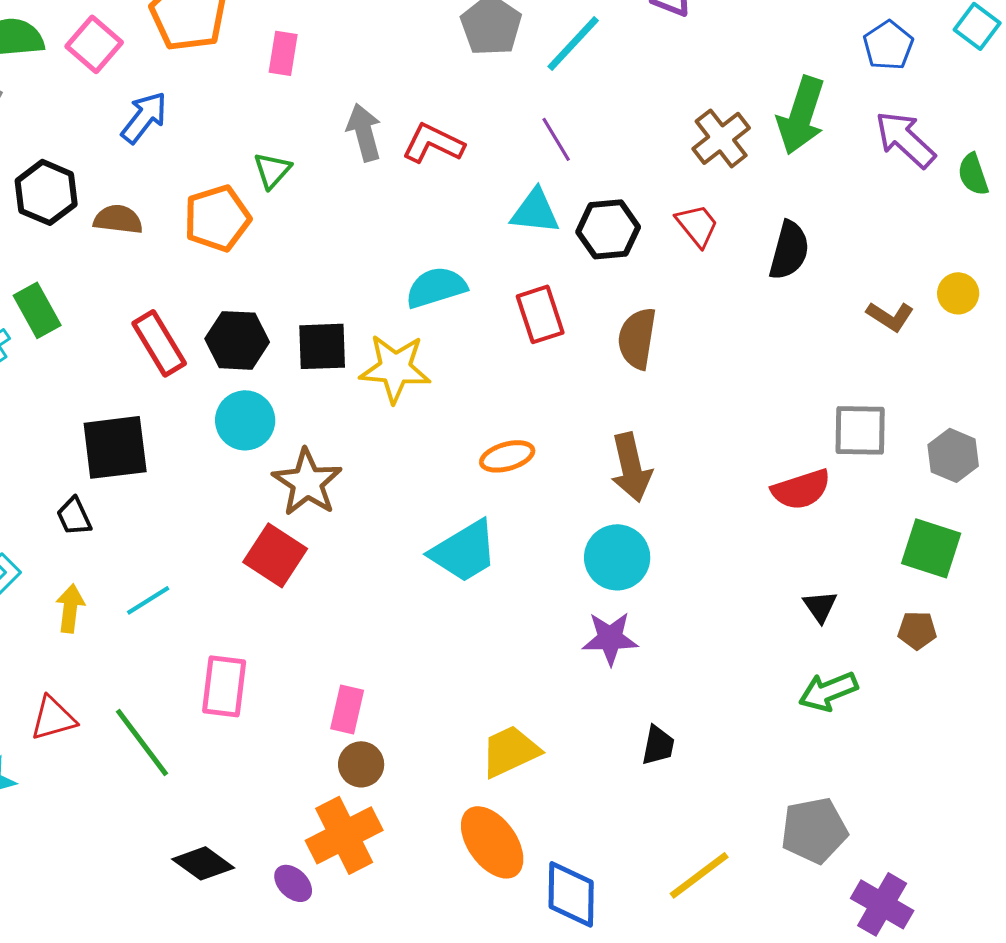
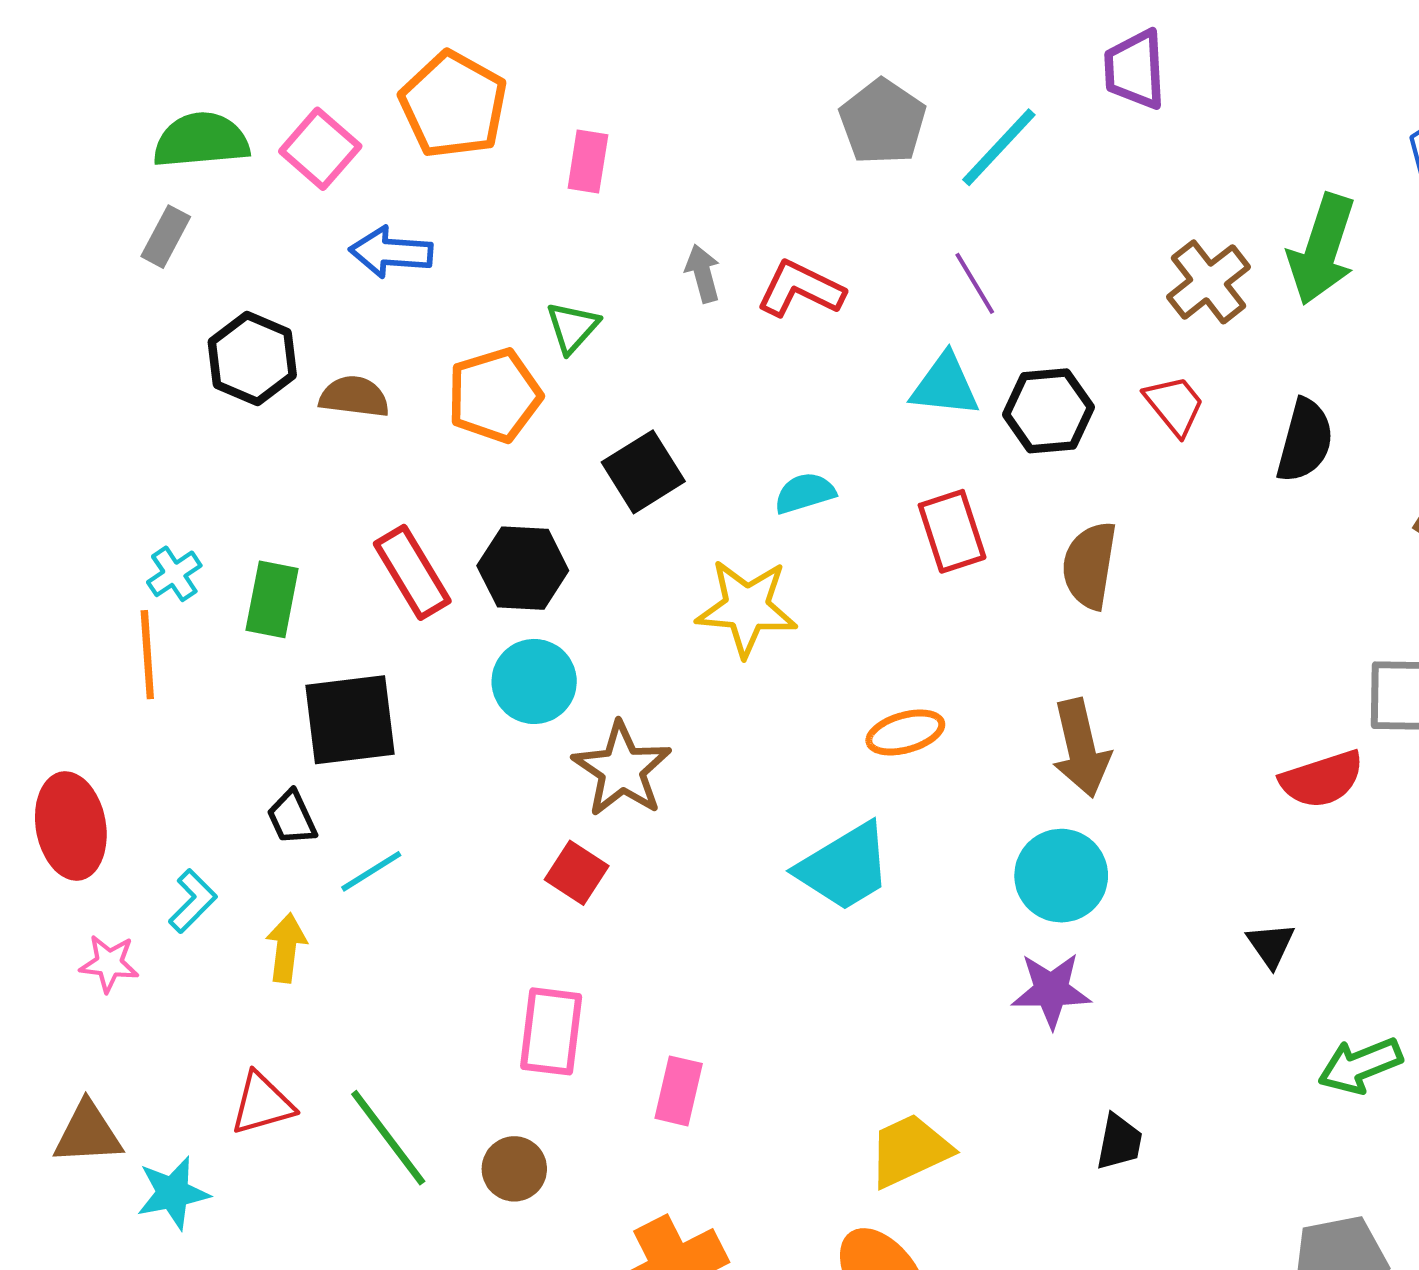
blue arrow: (144, 117) -> (391, 252), turned -124
gray arrow: (364, 132) -> (703, 273), size x0.7
cyan semicircle: (436, 287) -> (805, 493), size x0.7
green rectangle: (37, 310) -> (272, 599), moved, turned 40
black square: (322, 346) -> (643, 472), moved, turned -30
red square: (275, 555) -> (577, 873), size x0.7
cyan line: (148, 600) -> (371, 871), moved
black triangle: (820, 606) -> (1271, 945), moved
pink rectangle: (224, 686) -> (551, 1031), moved
brown circle: (361, 764) -> (514, 1169), moved

